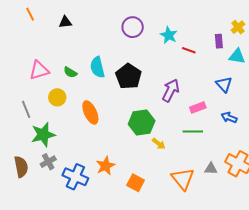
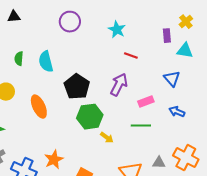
purple circle: (133, 27) -> (70, 22), moved
red line: (189, 50) -> (131, 56), moved
green semicircle: (70, 72) -> (19, 59), moved, turned 64
black pentagon: (129, 76) -> (77, 87), moved

